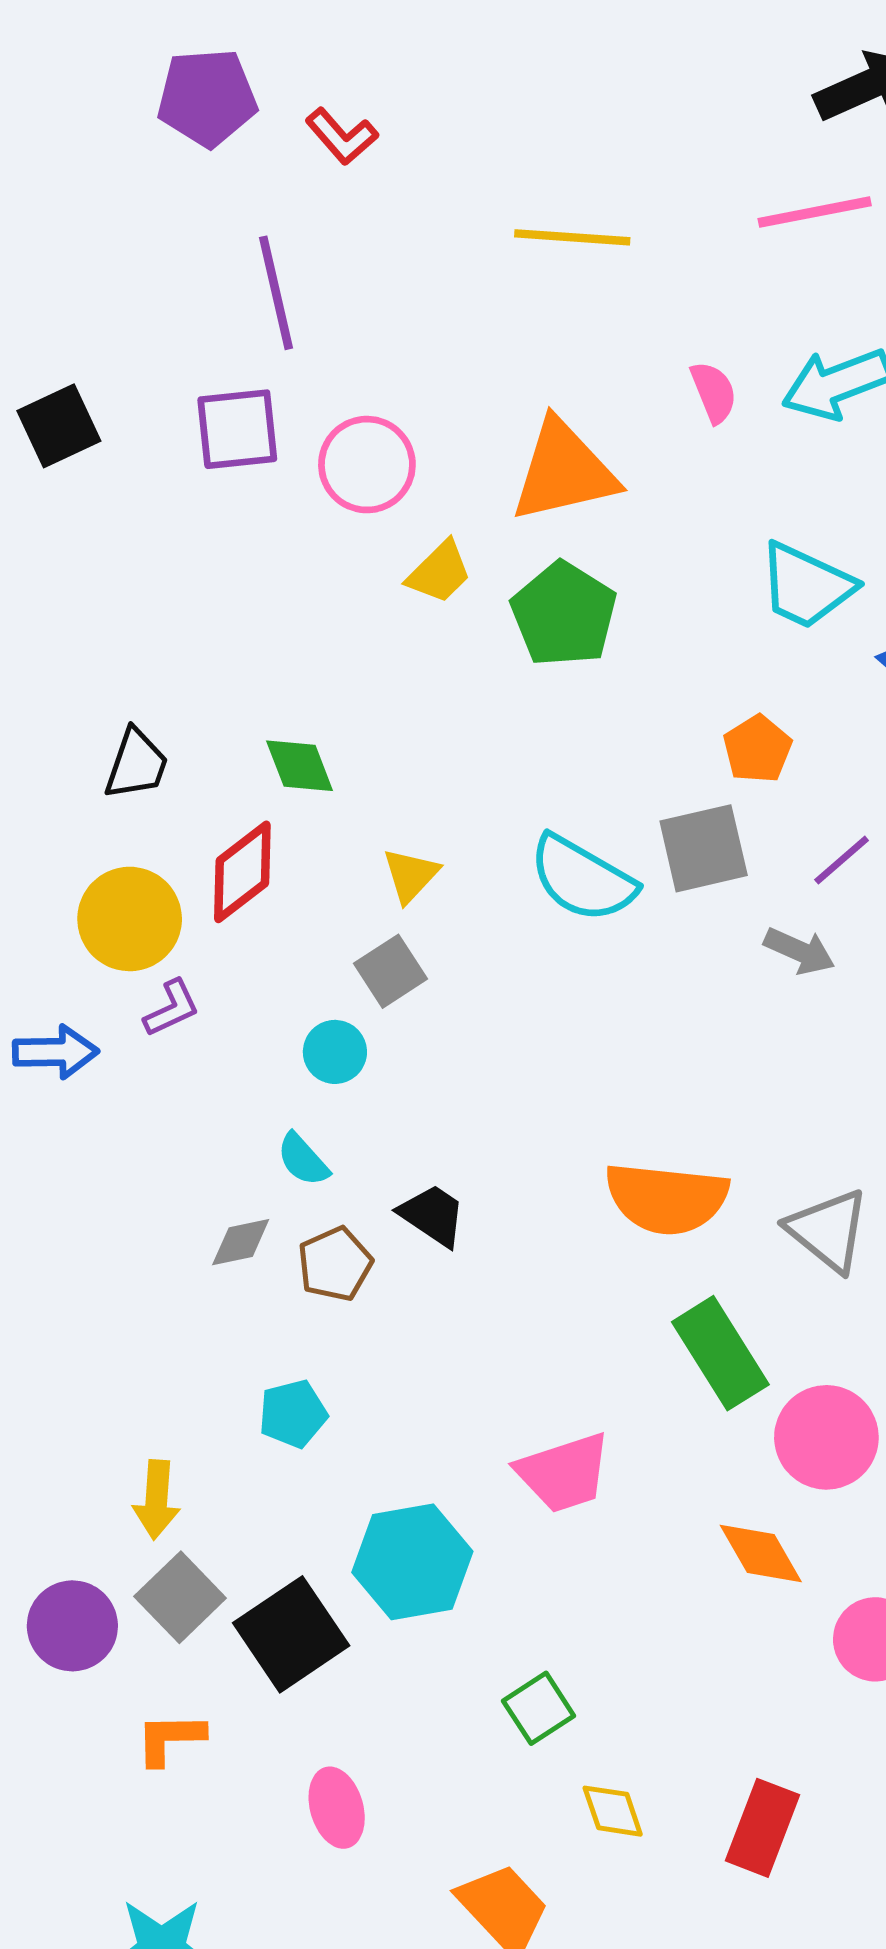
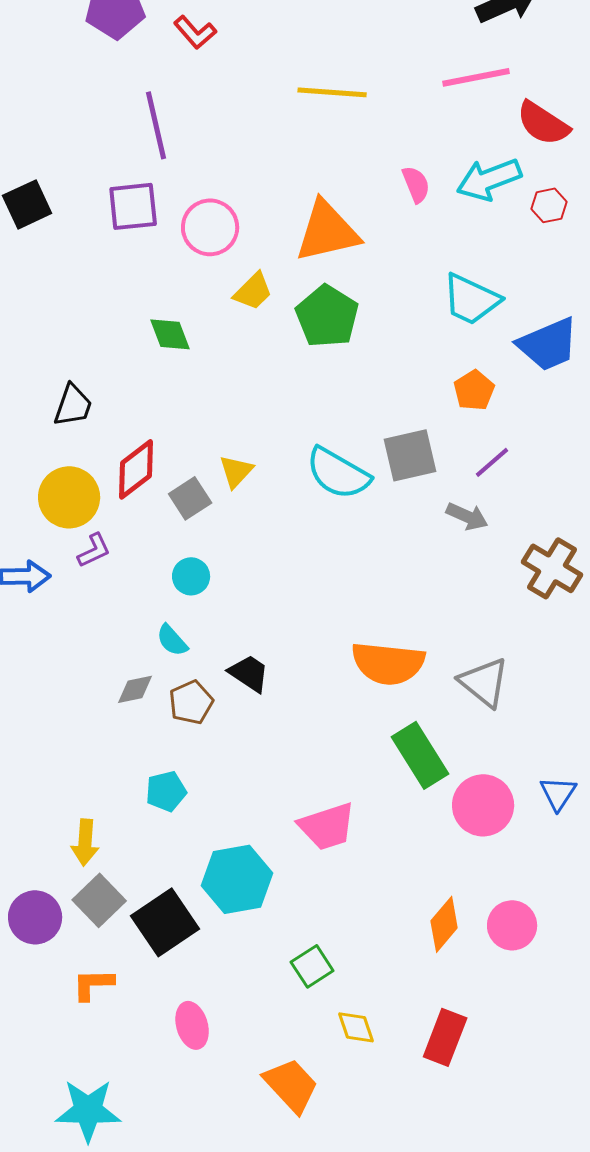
orange pentagon: (757, 749) -> (474, 390), moved
green diamond: (300, 766) -> (170, 334), moved
gray square: (390, 971) -> (190, 498), moved
orange diamond: (761, 1554) -> (444, 924), moved, turned 70

